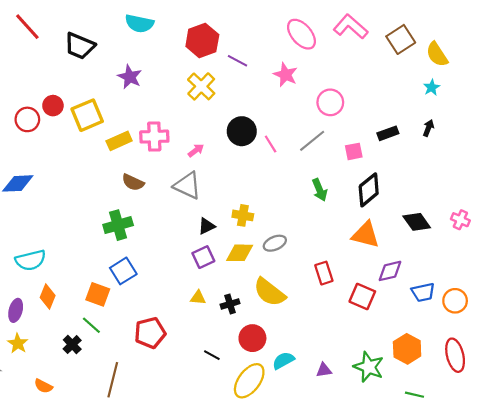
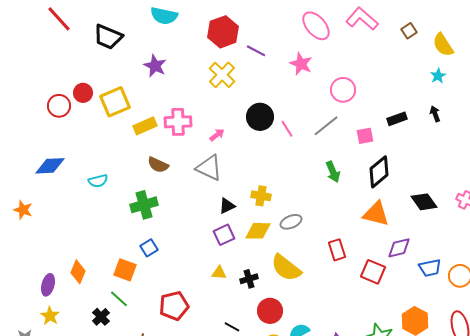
brown square: (401, 39) -> (409, 31), size x0.6
black arrow: (428, 128) -> (435, 114), turned -42
cyan semicircle: (31, 260) -> (98, 181), moved, size x0.7
blue square: (123, 271) -> (149, 248), size x0.7

